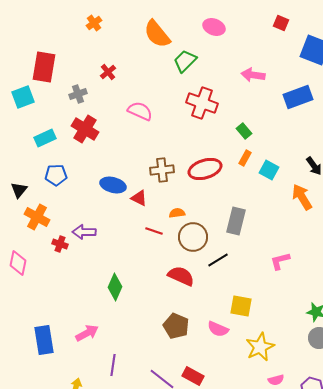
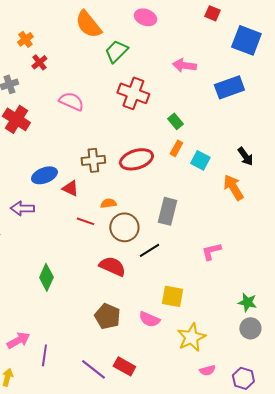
orange cross: (94, 23) -> (25, 39), moved
blue ellipse: (113, 185) -> (44, 175), turned -35
purple arrow: (84, 232) -> (22, 208), moved
pink arrow: (87, 333) -> (18, 340), moved

